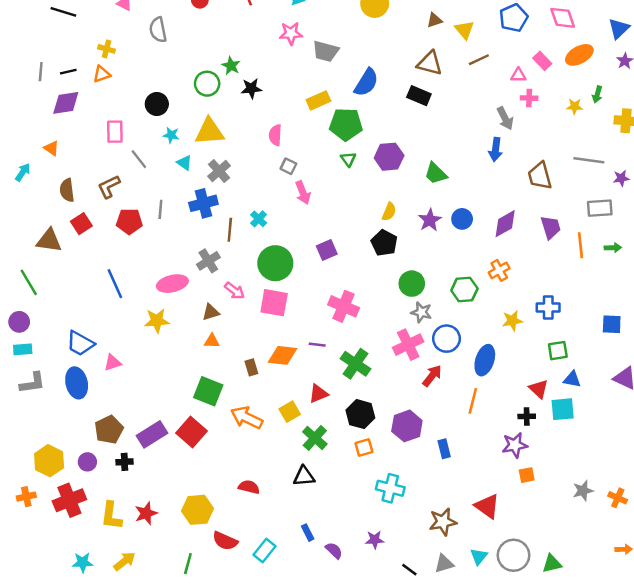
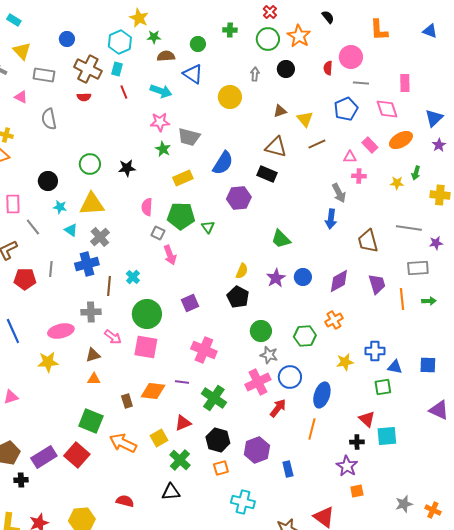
green star: (231, 66) -> (163, 149), moved
green pentagon: (346, 124) -> (181, 216), moved
purple hexagon: (389, 157) -> (239, 198), moved
gray cross: (208, 261) -> (91, 312), turned 30
blue triangle: (572, 379) -> (395, 367), moved
purple star: (515, 445) -> (347, 466), turned -30

